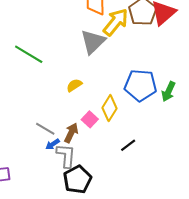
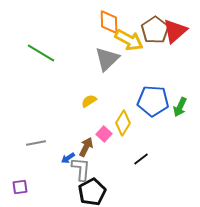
yellow arrow: (116, 22) -> (129, 40), turned 80
green line: (29, 54) -> (41, 53), moved
gray line: (45, 129) -> (36, 143), moved, turned -42

